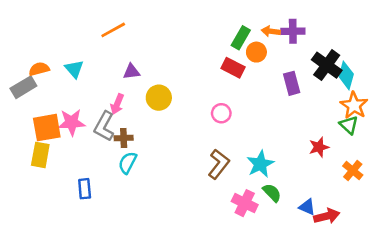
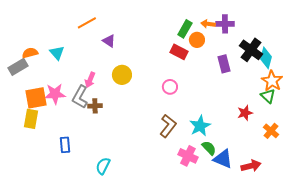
purple triangle: (131, 72) -> (109, 41), moved, turned 40
cyan semicircle: (128, 163) -> (103, 166), moved
blue triangle: (307, 207) -> (223, 159), moved, size x1.5

